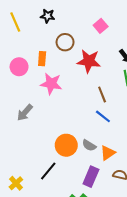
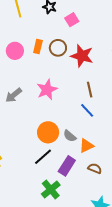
pink square: (101, 26) -> (72, 20), moved
brown circle: (65, 42) -> (58, 48), moved
pink star: (51, 84) -> (47, 90), moved, turned 30
black line: (48, 171) -> (43, 157), moved

